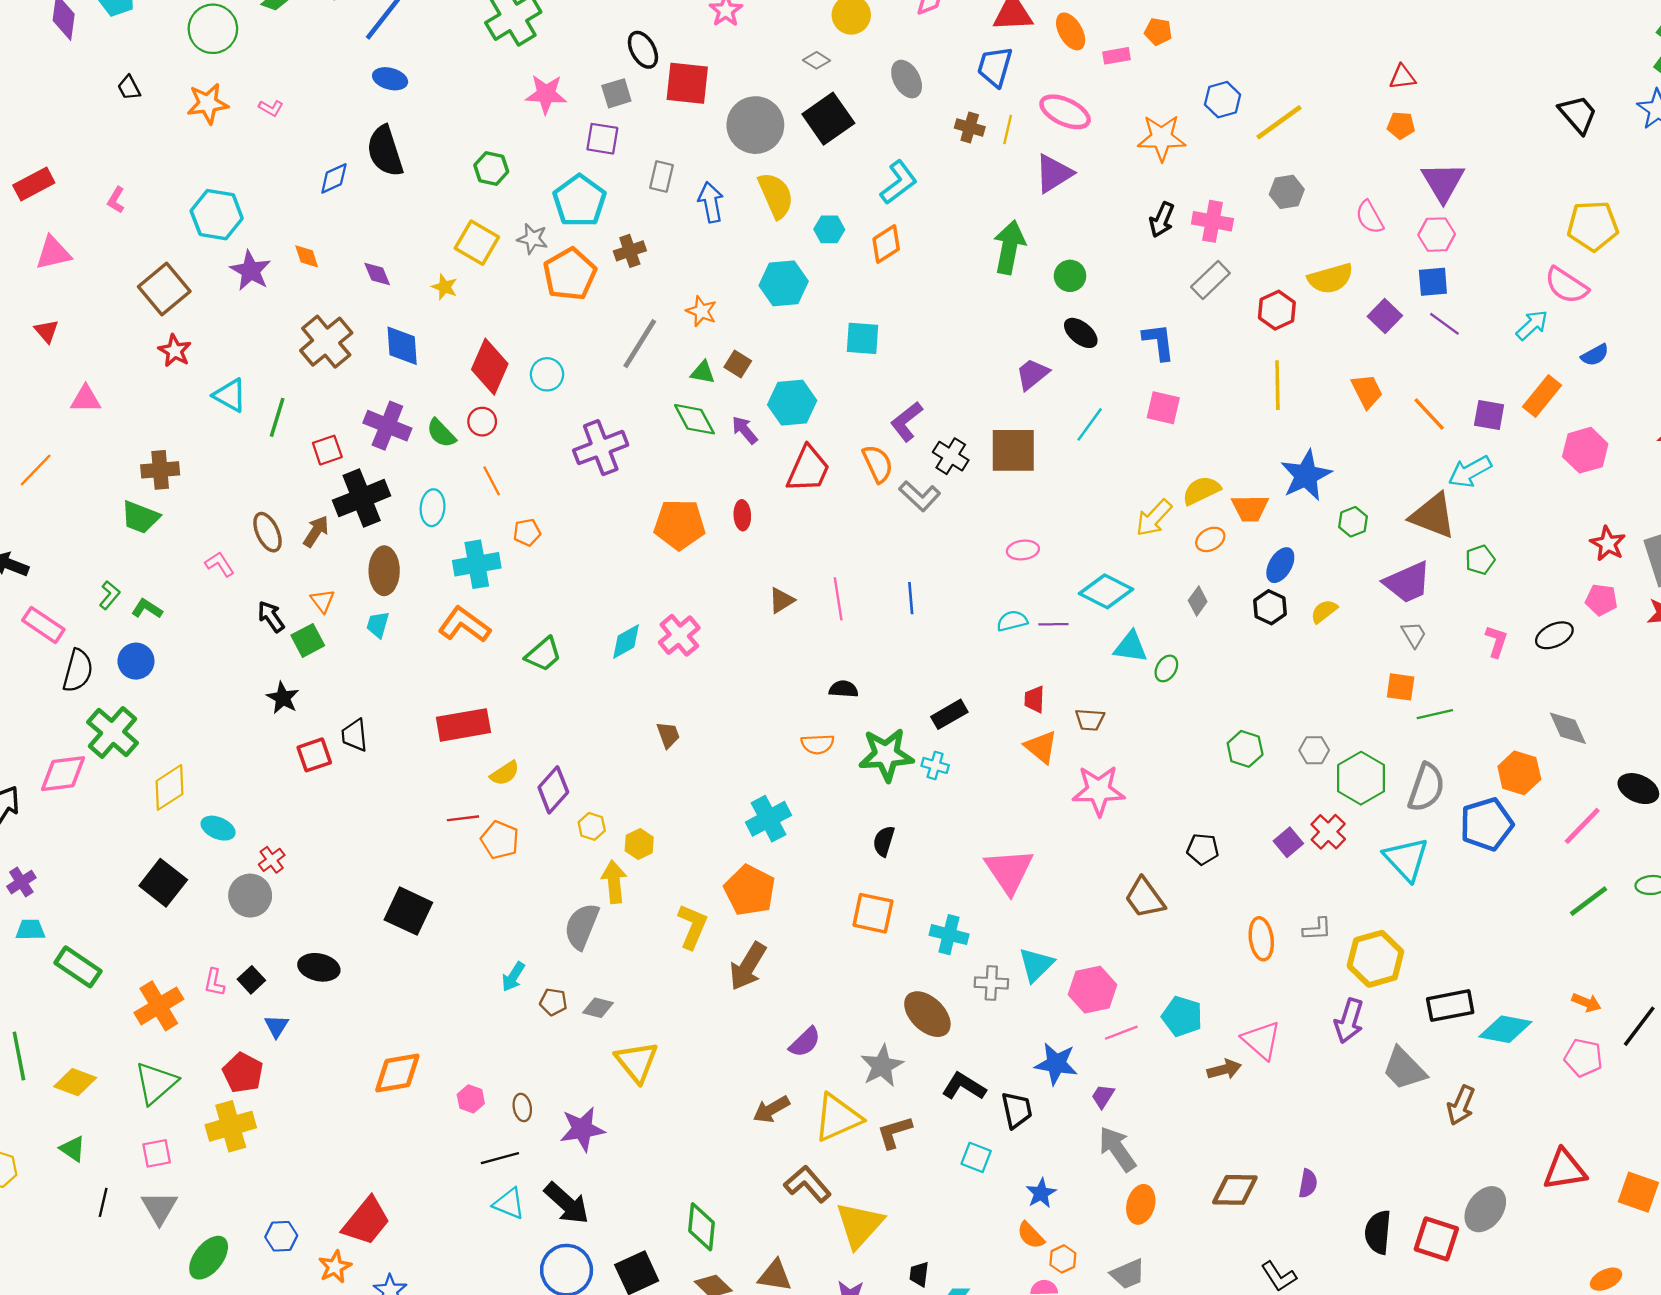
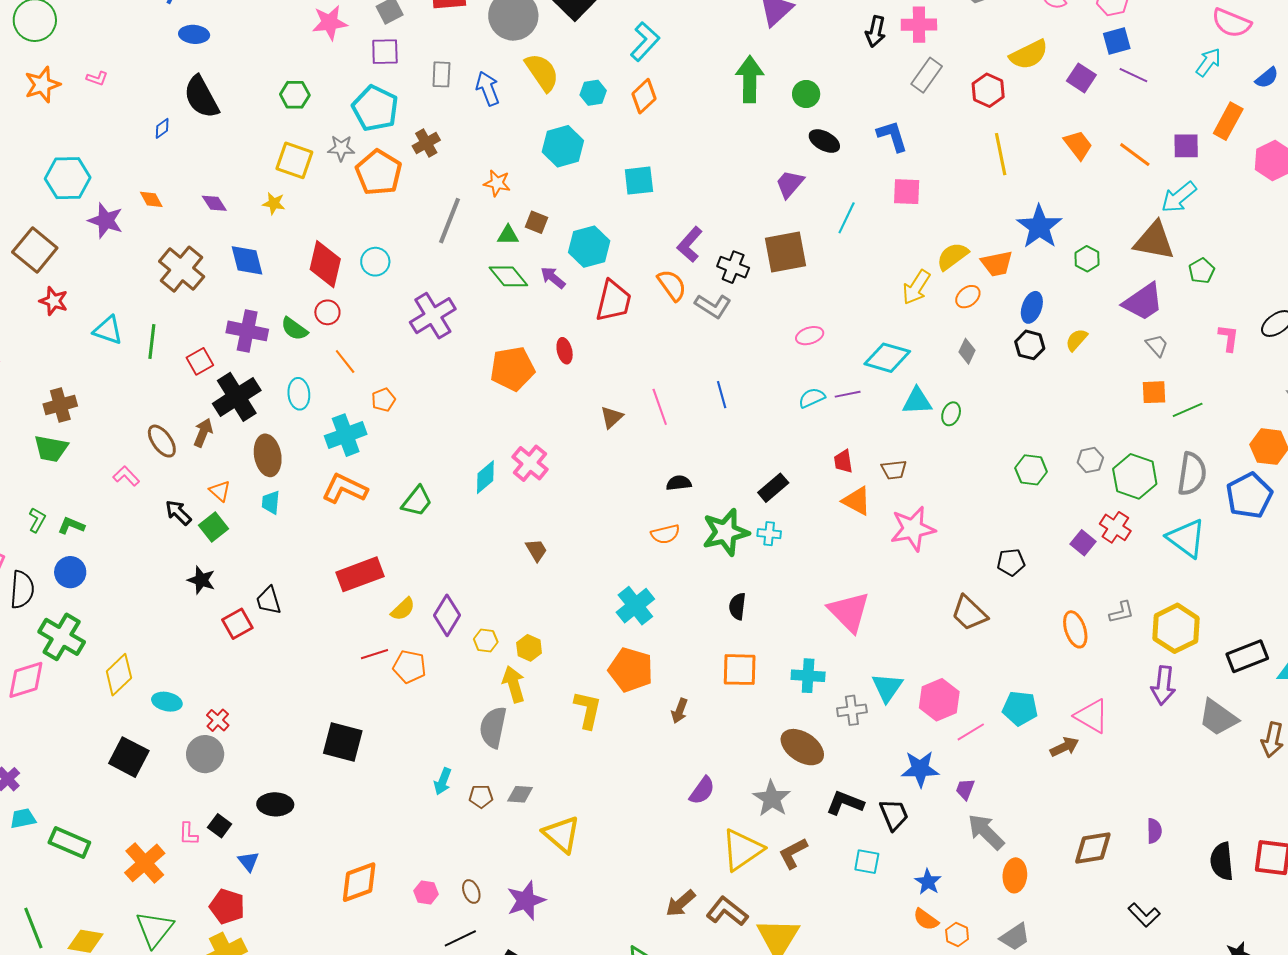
blue diamond: (334, 178) -> (162, 128), size x0.7
brown arrow: (748, 966) -> (680, 711), moved, size x0.6
brown arrow: (771, 1109) -> (681, 903), moved

